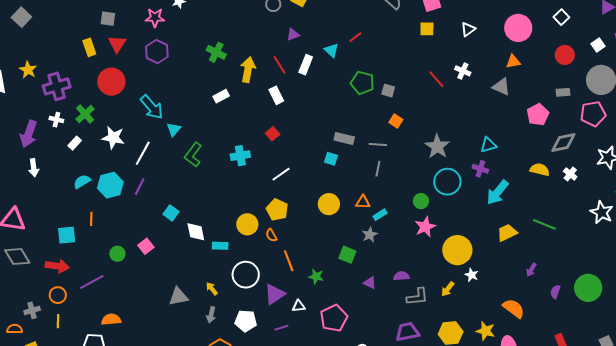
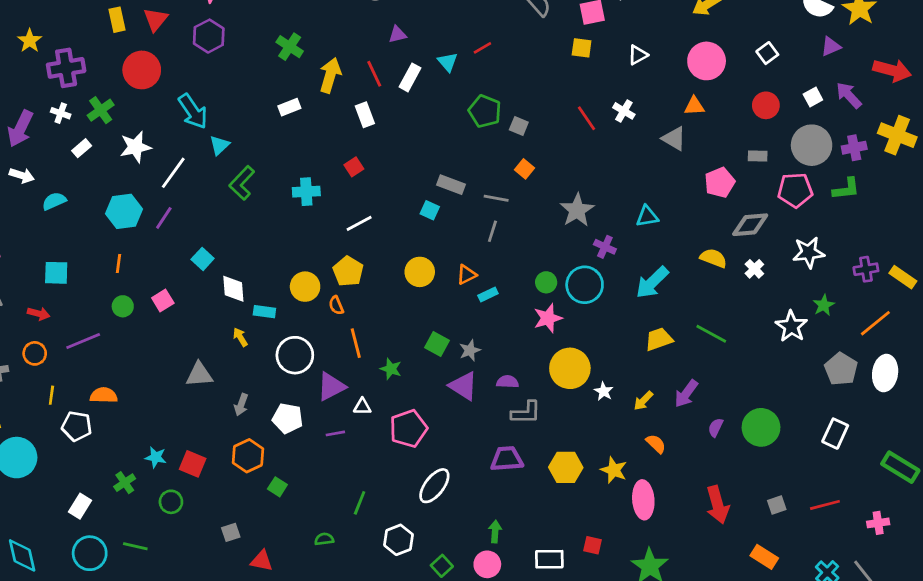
white star: (113, 138) -> (135, 147), turned -30
white arrow: (34, 168) -> (22, 175), turned -72
purple cross: (480, 169) -> (605, 247), moved
cyan semicircle: (82, 182) -> (54, 201), moved
cyan circle: (447, 182) -> (585, 285), moved
orange triangle: (363, 202) -> (466, 275), turned -35
orange line: (91, 219) -> (118, 263), moved
gray star: (370, 235) -> (470, 350), moved
yellow circle: (457, 250) -> (570, 368), moved
red arrow: (57, 266) -> (39, 314), size x0.7
purple arrow: (531, 270) -> (686, 394), size x1.5
purple triangle: (370, 283) -> (463, 386), size x1.6
yellow arrow: (212, 289) -> (240, 337), moved
yellow arrow: (448, 289) -> (643, 401), moved
orange semicircle: (514, 308) -> (656, 444), size x0.7
yellow line: (58, 321) -> (51, 395), moved

